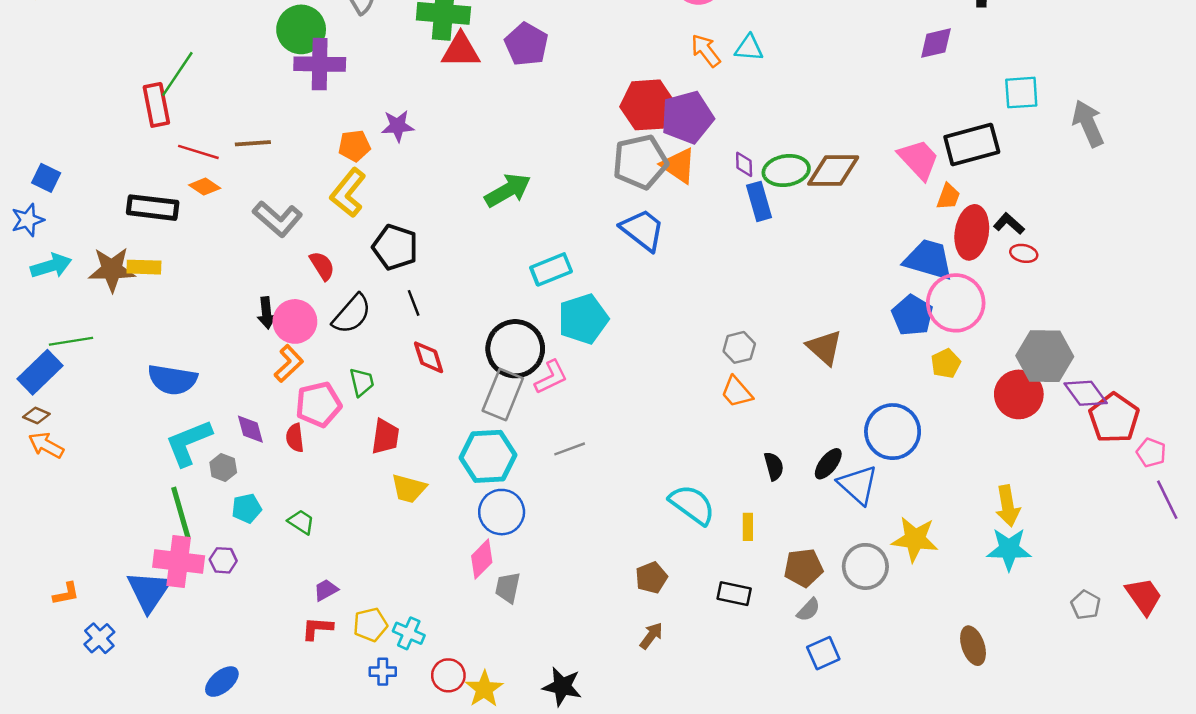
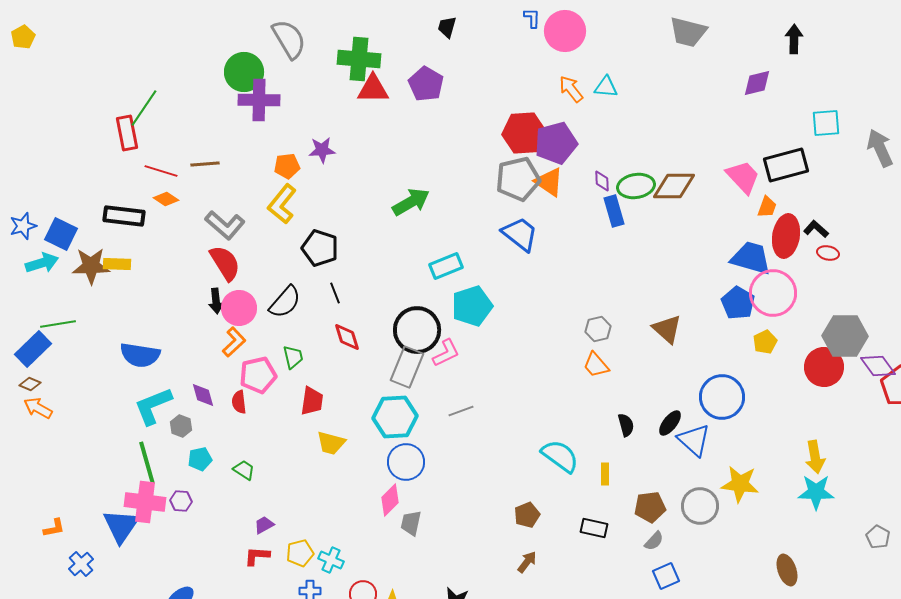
blue square: (46, 178) -> (61, 234), moved, size x1.4
red semicircle: (322, 266) -> (225, 263), moved, size x1.5

